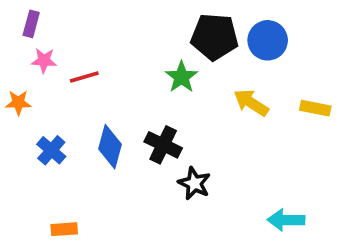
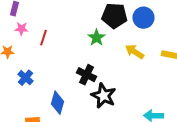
red line: (84, 77) -> (44, 38), turned -56
blue diamond: (110, 147) -> (58, 103), moved
black star: (194, 183) -> (104, 96), size x1.4

